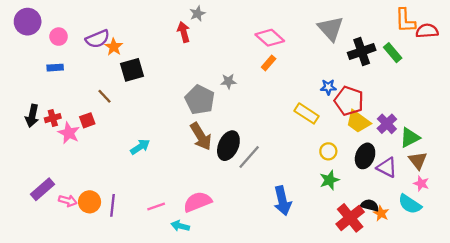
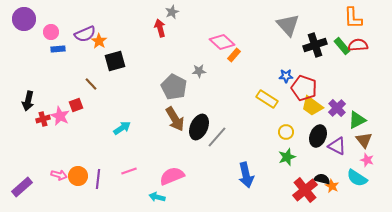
red semicircle: (427, 31) -> (358, 45), moved
pink diamond: (270, 38) -> (222, 42), moved
blue rectangle: (55, 68) -> (58, 49), moved
red cross: (53, 118) -> (43, 119), moved
purple rectangle: (42, 189) -> (22, 187), moved
pink line: (156, 206) -> (129, 171), moved

